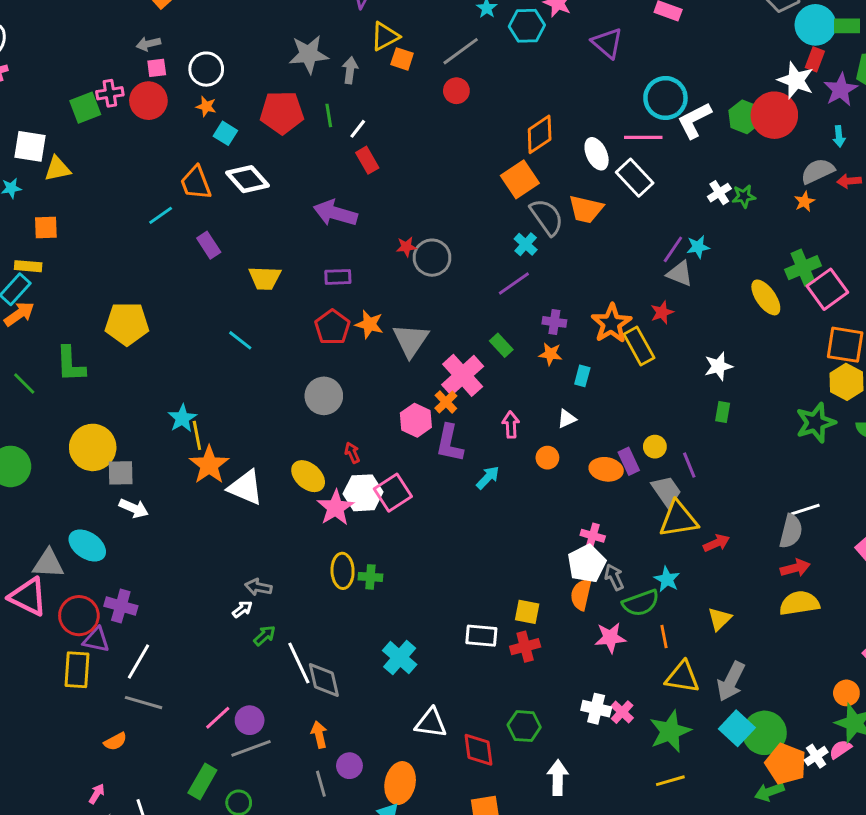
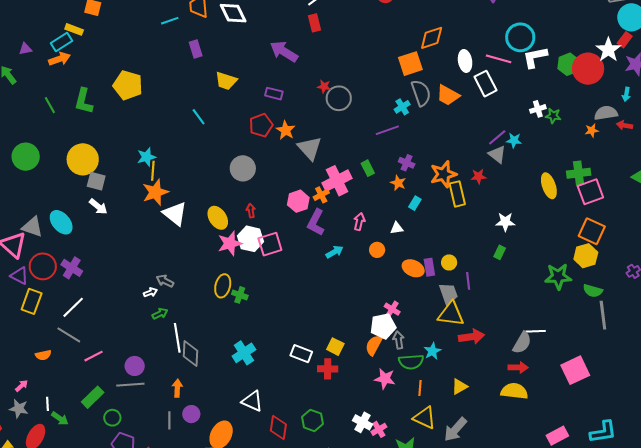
gray triangle: (411, 340) -> (310, 148), turned -32
red arrow: (716, 543) -> (471, 337), size x1.4
purple triangle: (96, 640) -> (19, 276), moved
pink line: (218, 718) -> (93, 356), moved

